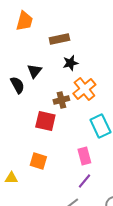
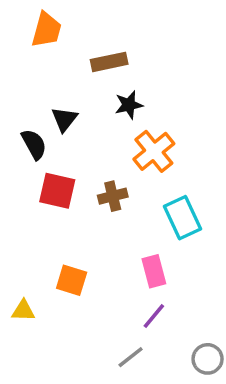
brown cross: (61, 100) -> (113, 196), moved
red square: (45, 121) -> (57, 191), moved

